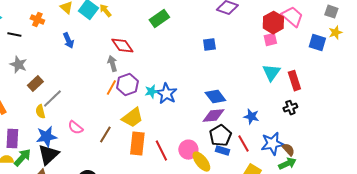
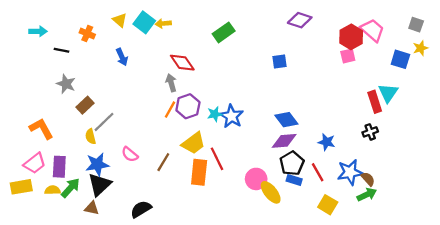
yellow arrow: (105, 11) -> (163, 23), turned -56
cyan triangle: (271, 73) -> (388, 93), moved
red line: (161, 151) -> (217, 159), moved

